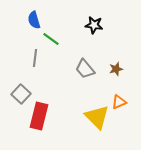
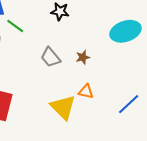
orange triangle: (119, 102) -> (86, 92), turned 35

